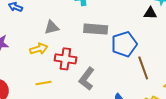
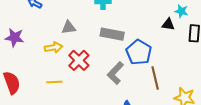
blue pentagon: (124, 44) -> (139, 52), turned -30
red cross: (65, 59) -> (79, 60), turned 30
gray L-shape: (87, 79) -> (115, 73), moved

